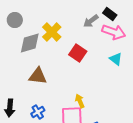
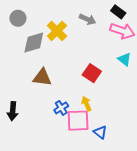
gray arrow: (91, 21) -> (88, 19), moved, turned -119
red square: (78, 53) -> (92, 73), moved
blue cross: (38, 112) -> (61, 108), moved

